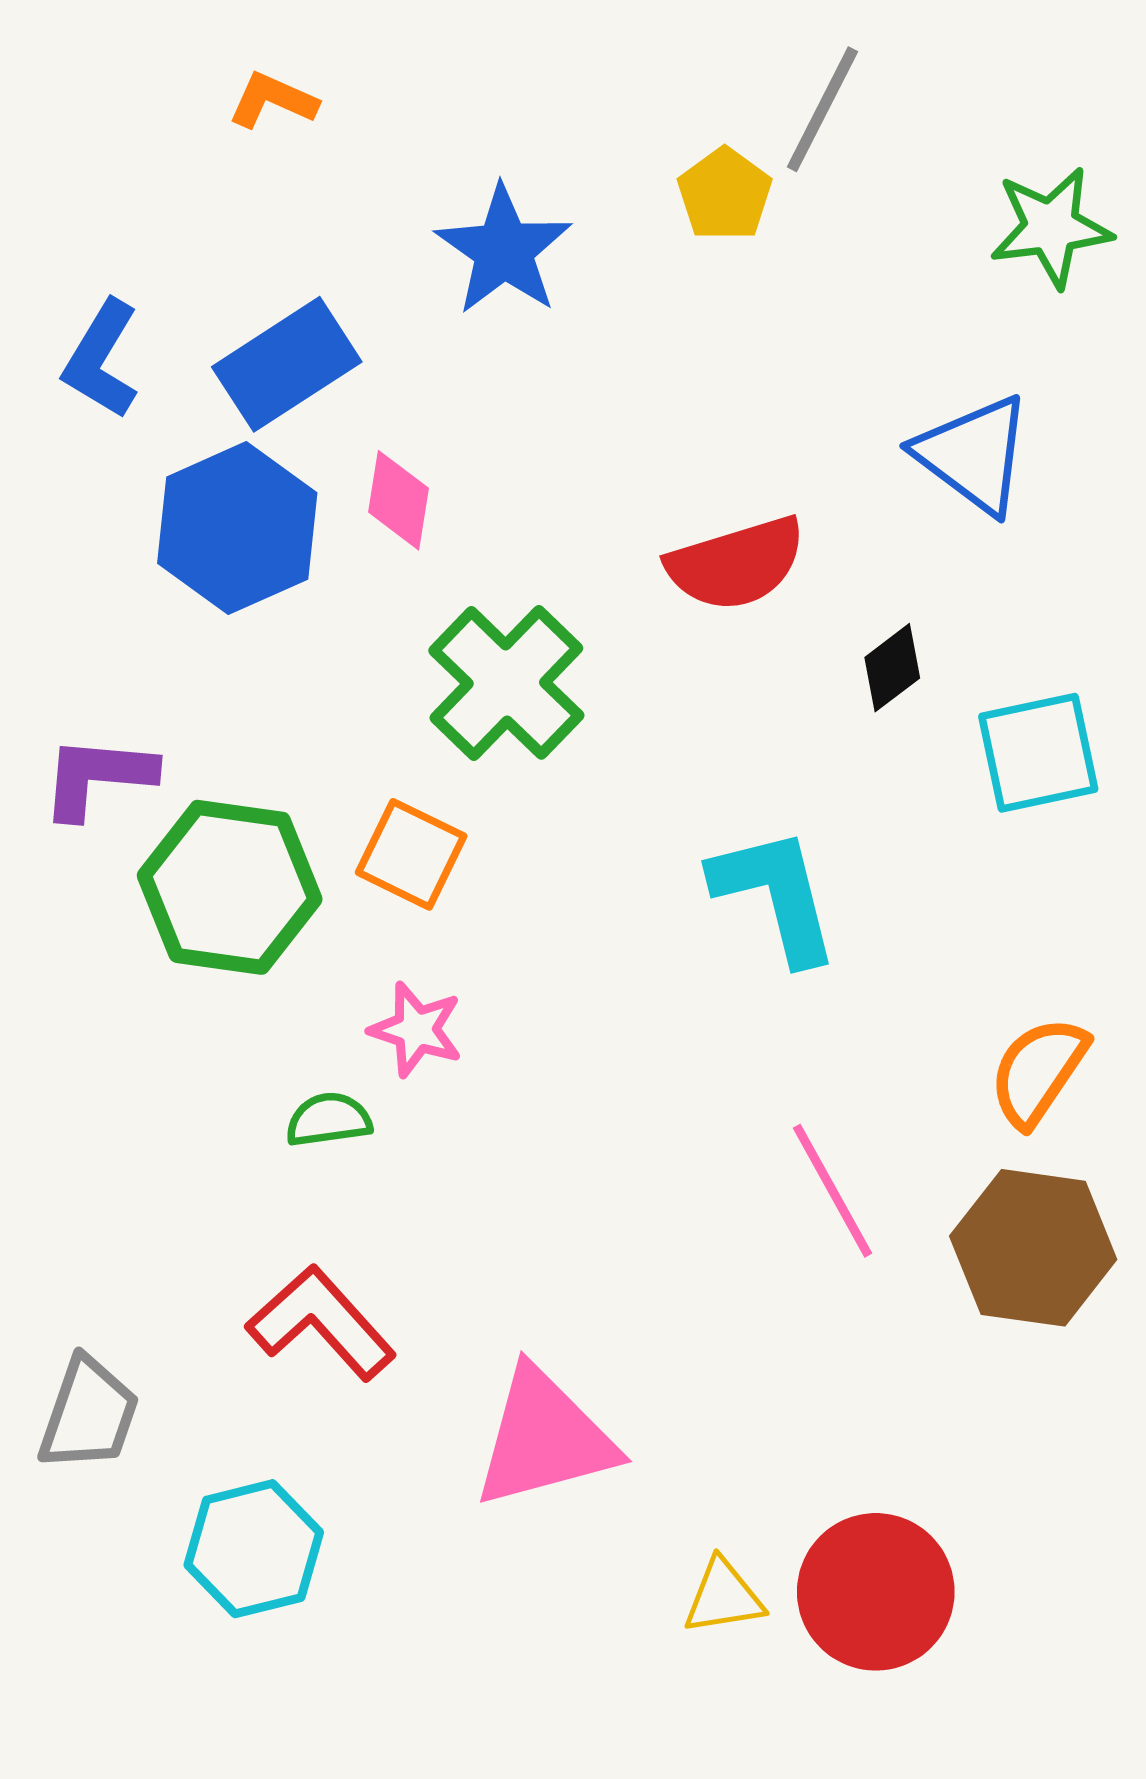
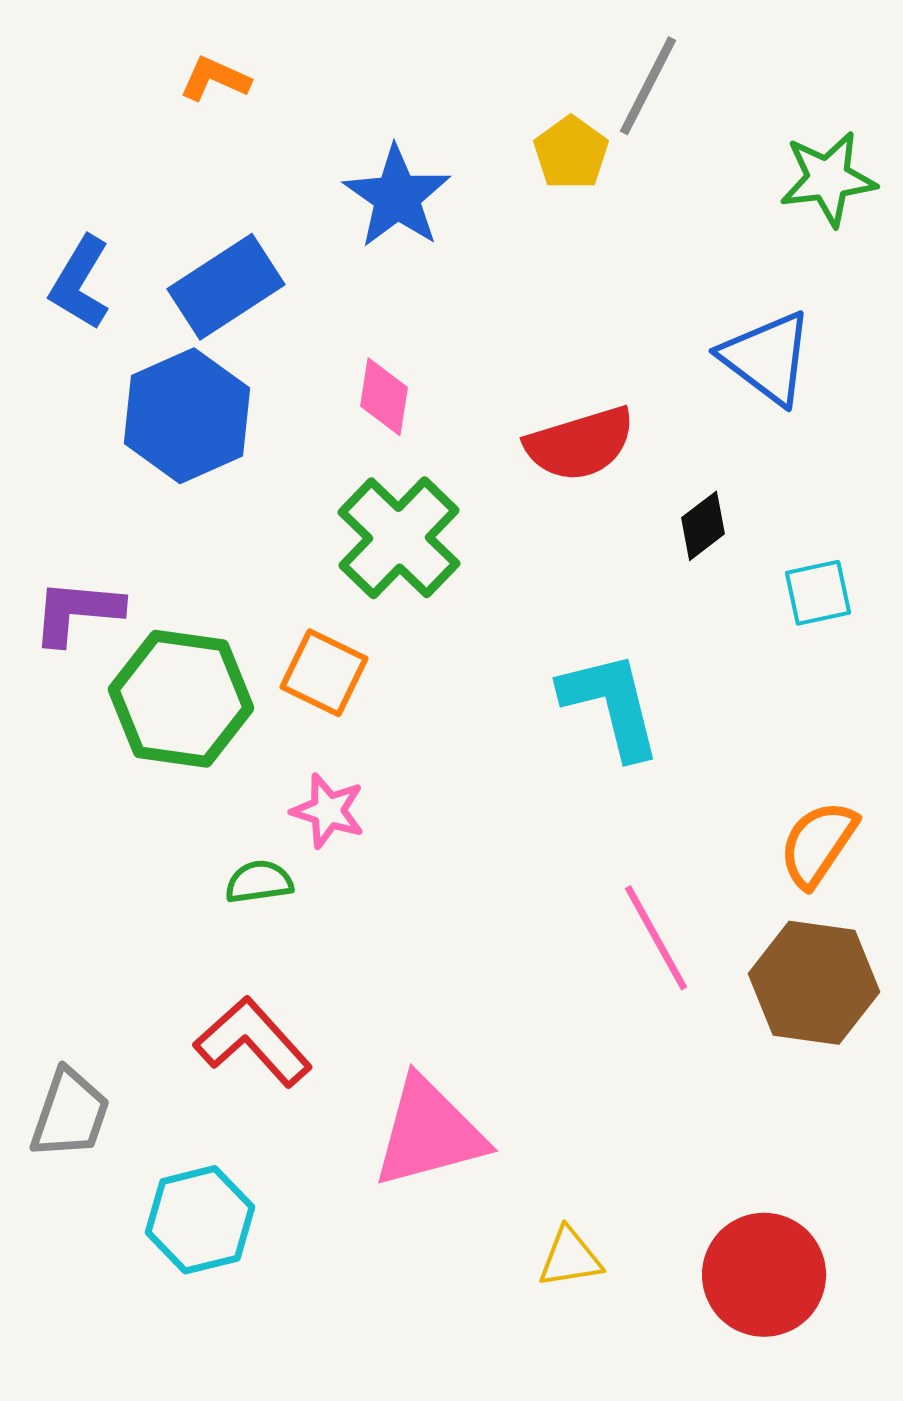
pink diamond: (398, 500) -> (384, 397), moved
cyan square: (1038, 753) -> (818, 593), size x0.7
red circle: (876, 1592) -> (764, 1275), moved

